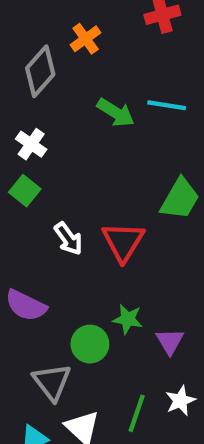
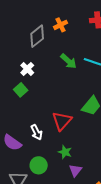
white arrow: (68, 239) -> (36, 132), moved
green star: (128, 319) -> (65, 152), moved

